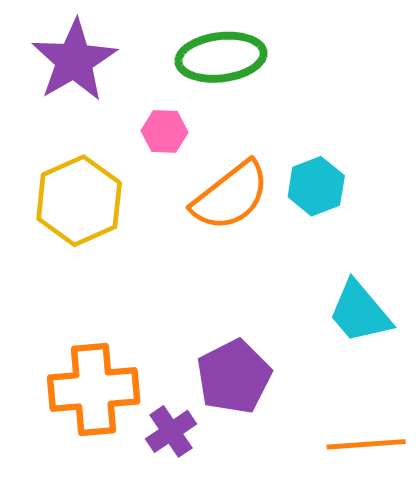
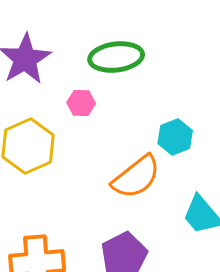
orange semicircle: (231, 196) -> (136, 177), moved

